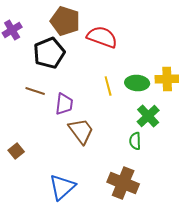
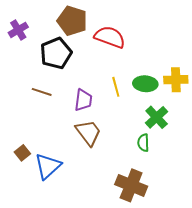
purple trapezoid: (64, 104) -> (83, 100), moved
blue triangle: (62, 187) -> (48, 166), moved

